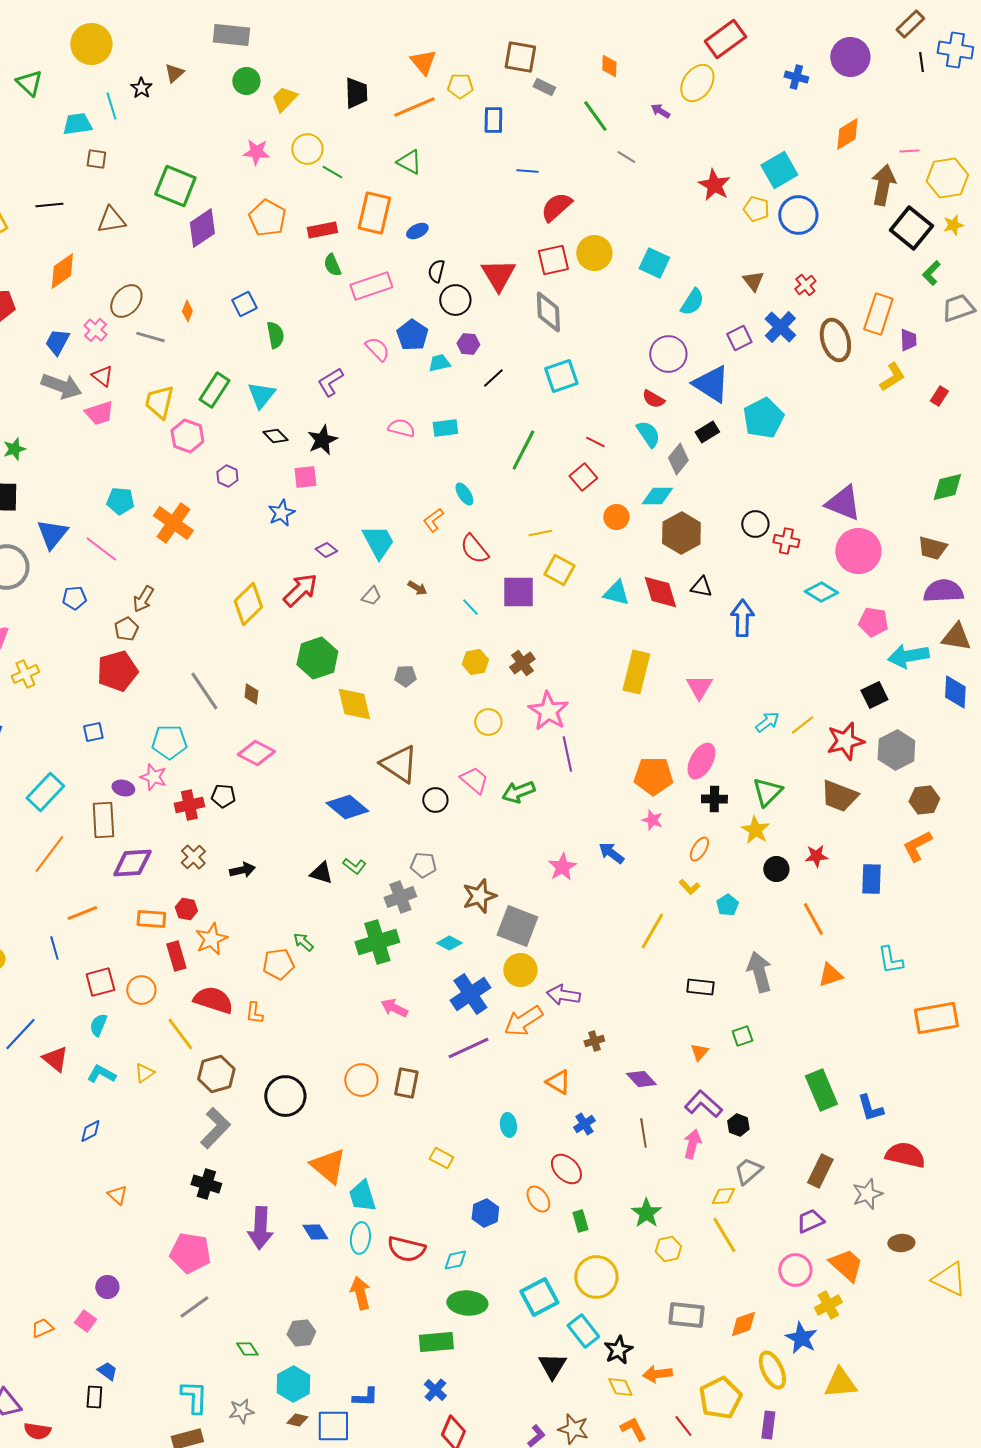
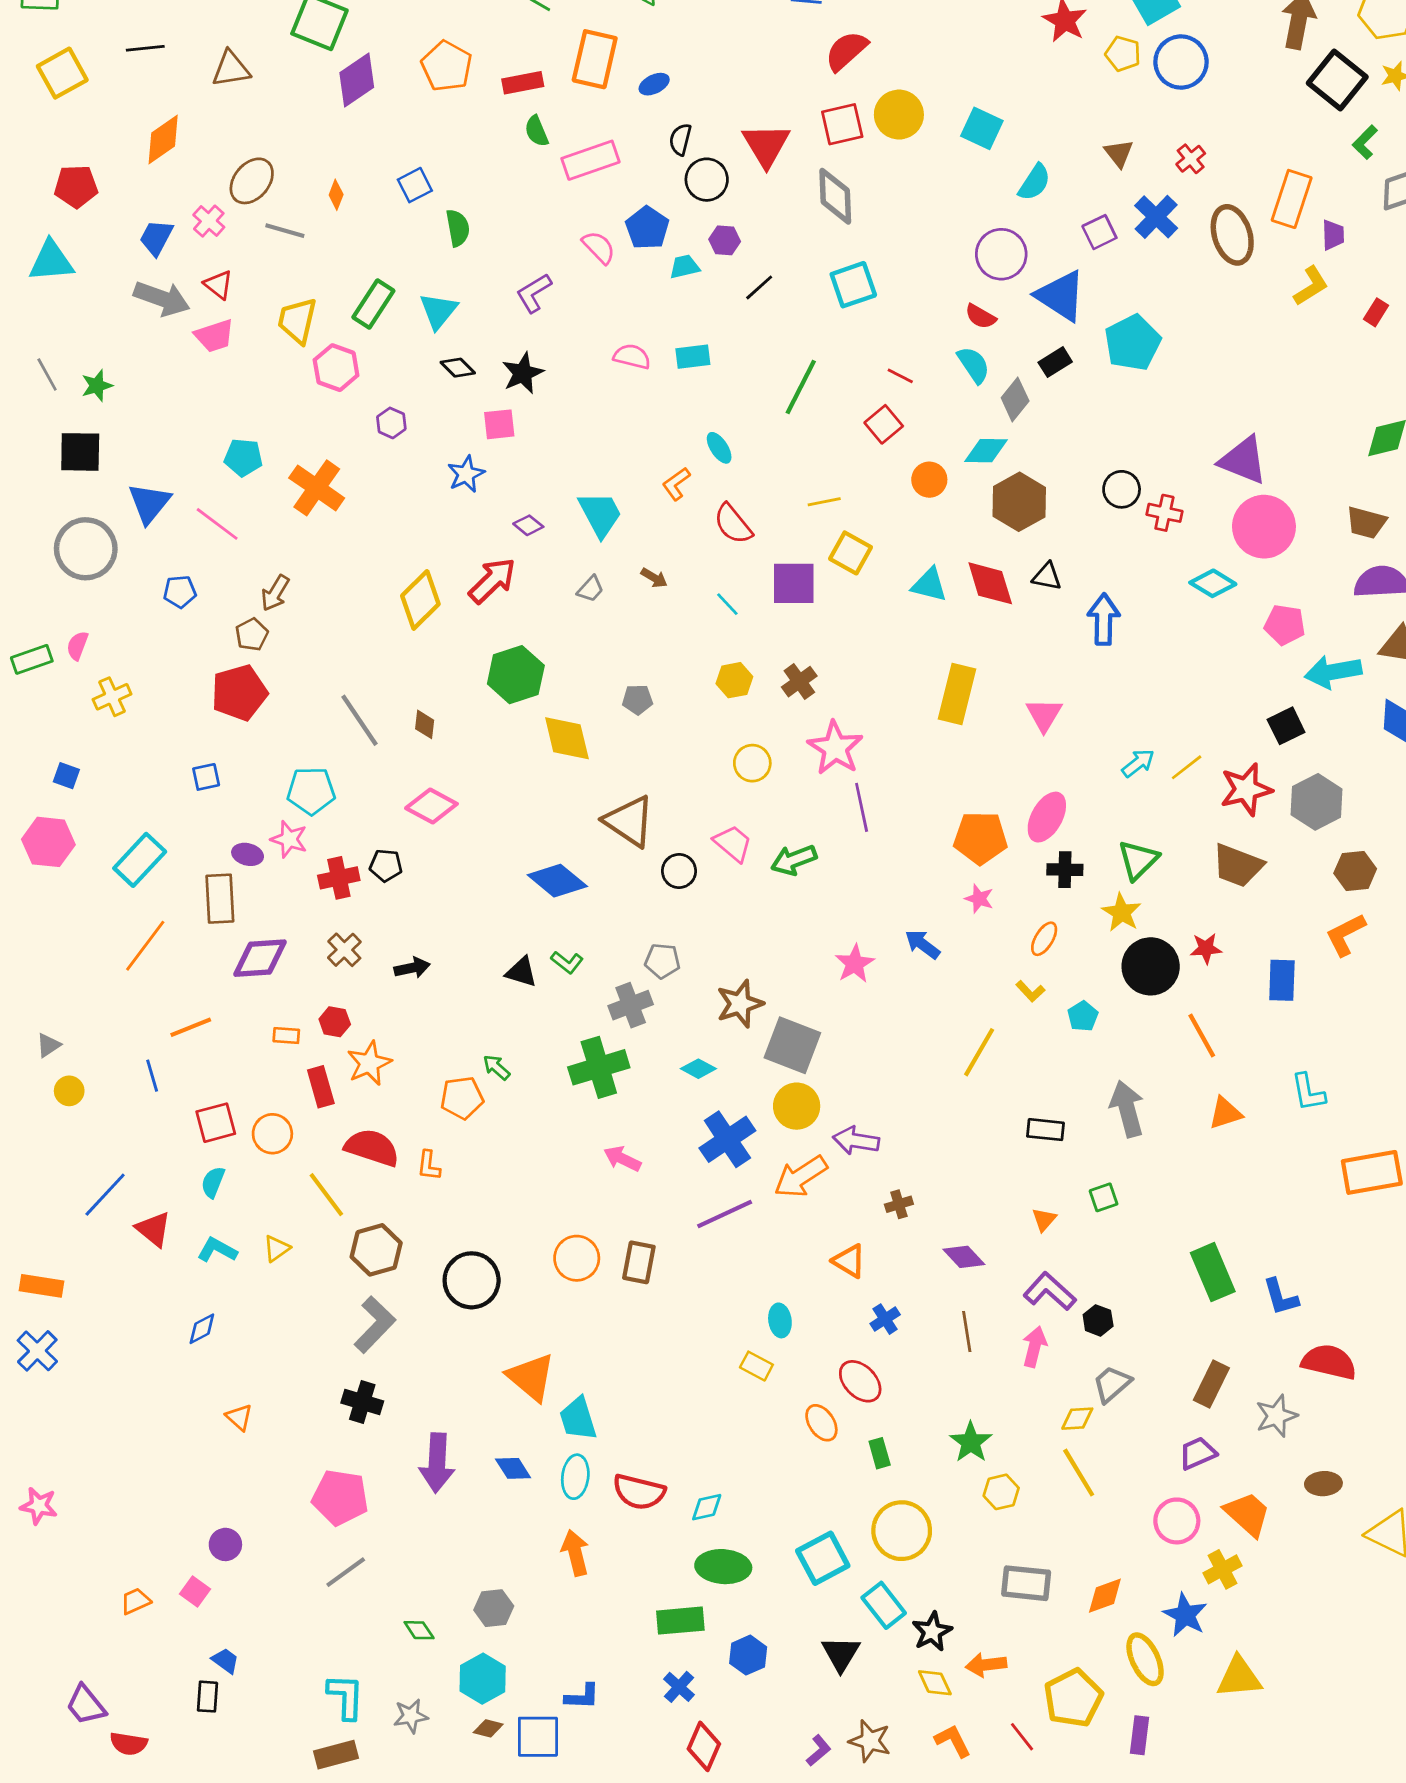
black circle: (776, 869) -> (1151, 966), size x1.6
orange rectangle: (151, 919) -> (286, 1036), size x0.7
yellow rectangle: (441, 1158) -> (756, 1366), moved
blue hexagon: (485, 1213) -> (748, 1655), moved

